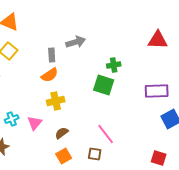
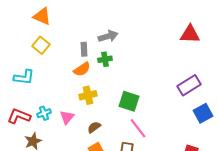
green cross: (114, 65) -> (105, 59), moved
green square: (104, 85) -> (129, 101), moved
purple rectangle: (157, 91) -> (189, 85), turned -30

